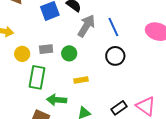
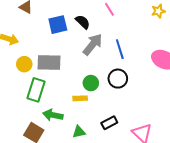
gray rectangle: (46, 49) -> (49, 63), size x1.6
green circle: (69, 53) -> (91, 83), moved
black rectangle: (119, 108) -> (109, 123), moved

